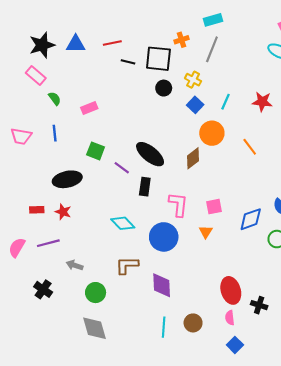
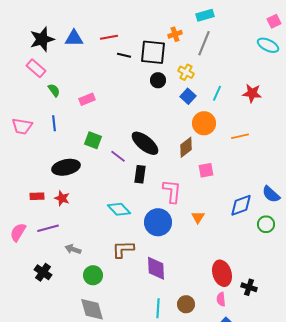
orange line: (250, 147) -> (240, 136), turned -66
pink square: (214, 207) -> (206, 170), moved

